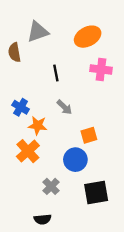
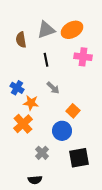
gray triangle: (38, 32) -> (46, 30), moved
brown semicircle: (14, 52) -> (21, 40), moved
orange square: (89, 135) -> (73, 111), turned -32

